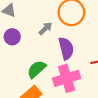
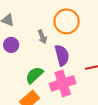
gray arrow: (45, 28) -> (42, 37), turned 112

